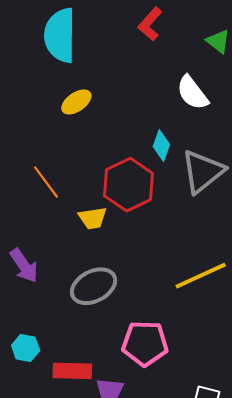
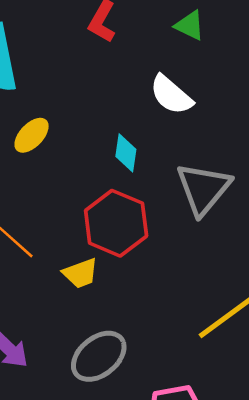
cyan diamond: (161, 145) -> (126, 153), moved

